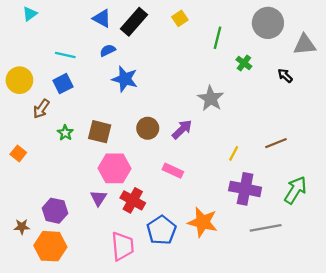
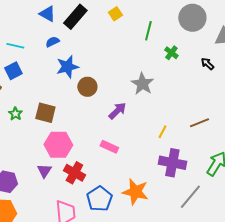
blue star: (125, 79) -> (67, 67), turned -30
brown circle: (148, 128) -> (87, 87), moved
gray line: (266, 228) -> (190, 197), turned -40

